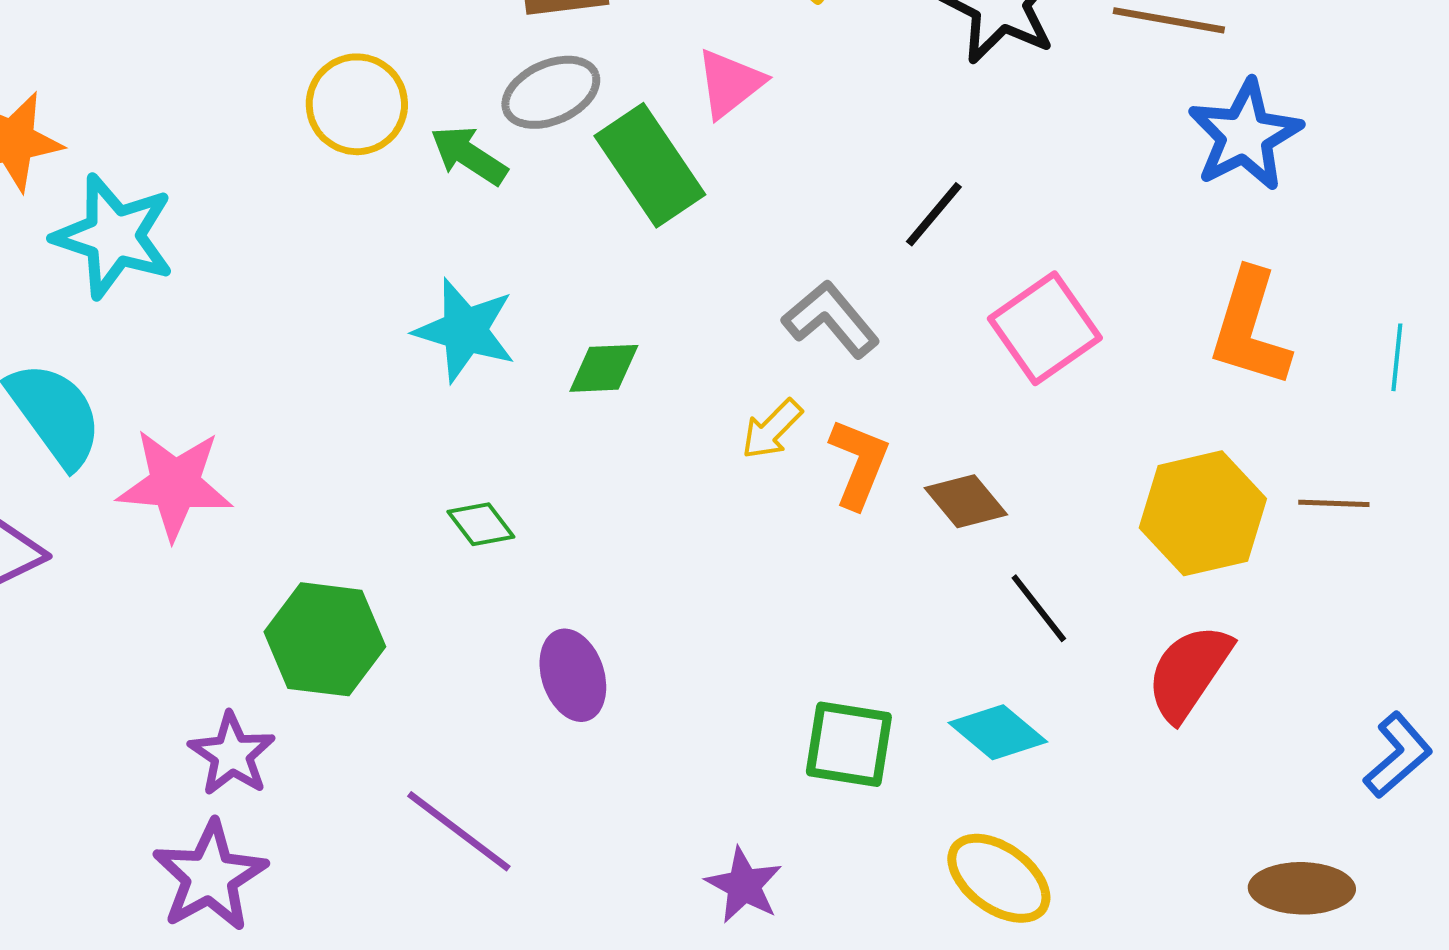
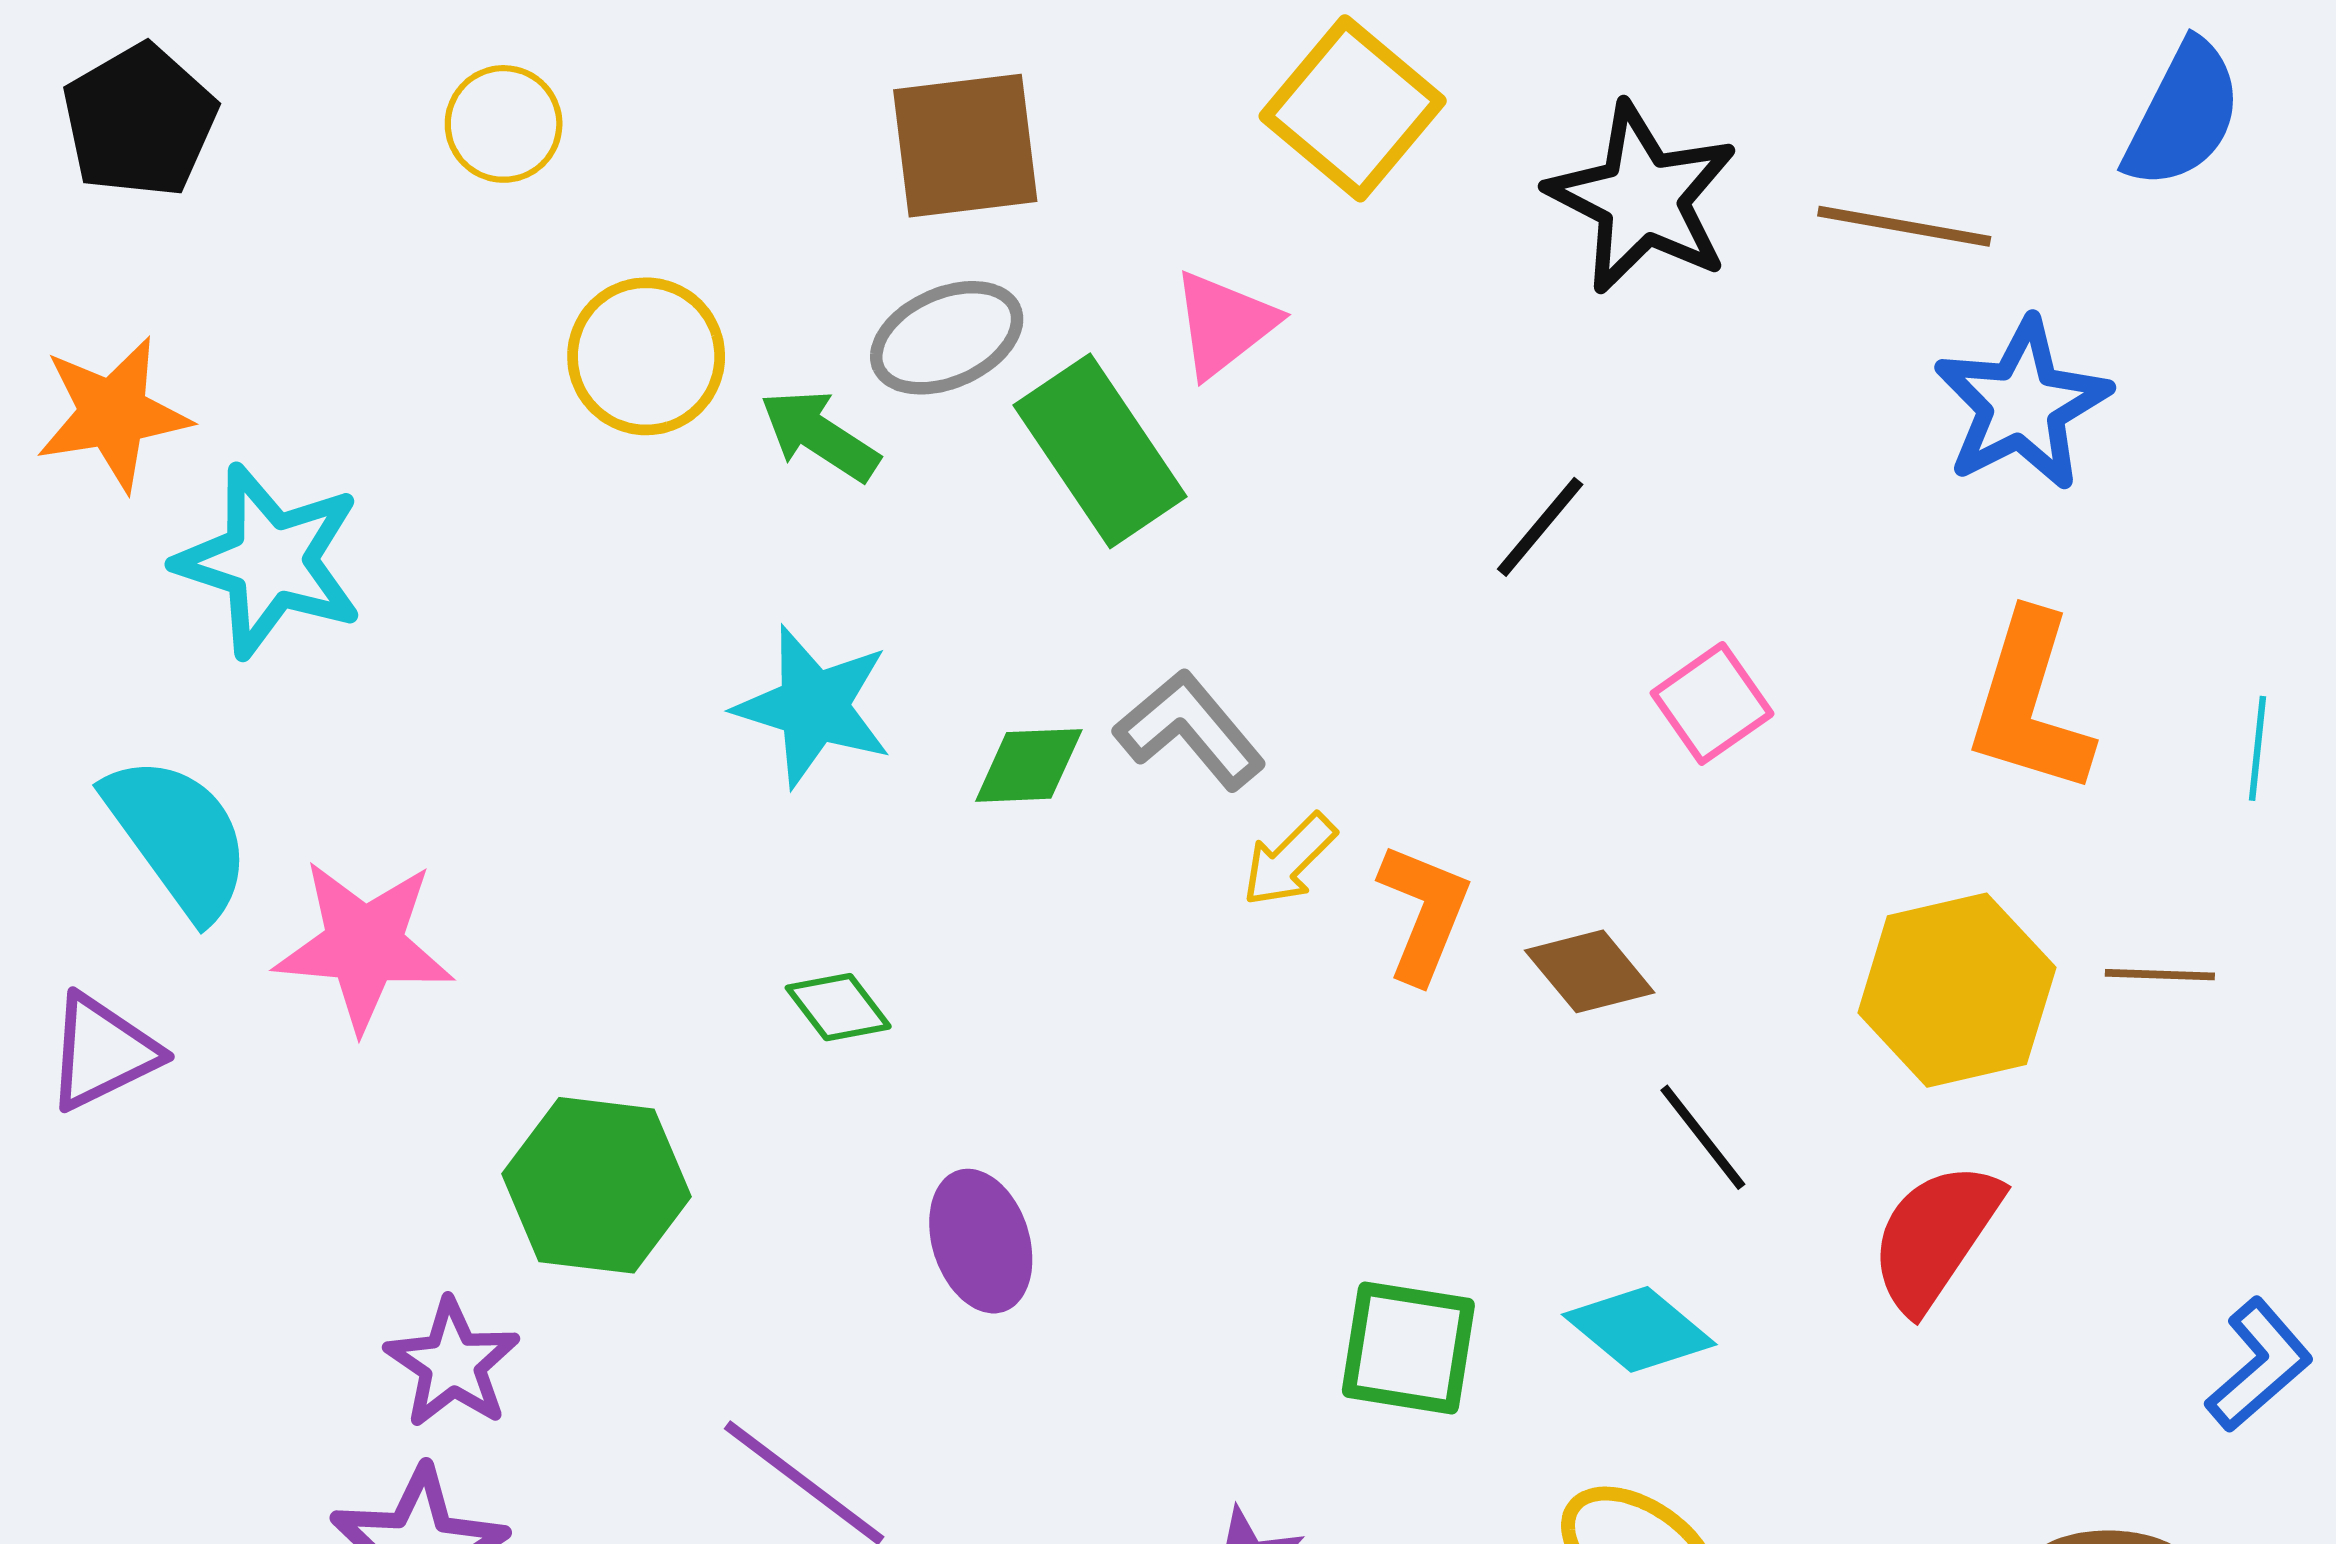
gray L-shape: (831, 319) -> (1190, 730), moved
pink square: (1045, 328) -> (1712, 703), size x0.7

